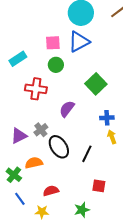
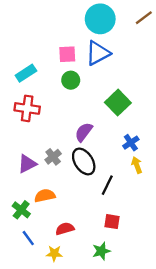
red cross: (36, 89) -> (27, 108), moved
blue cross: (107, 118) -> (131, 143), turned -32
black ellipse: (59, 147) -> (84, 161), moved
red square: (99, 186) -> (112, 222), moved

